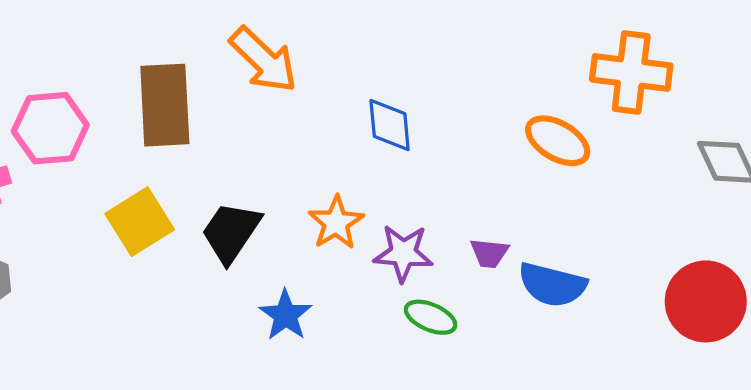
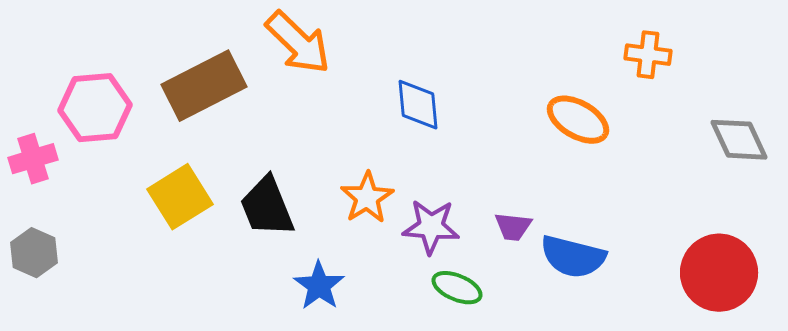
orange cross: (631, 72) -> (648, 55), size x0.6
brown rectangle: (165, 105) -> (204, 86), turned 66
black trapezoid: (231, 232) -> (267, 207), turned -56

